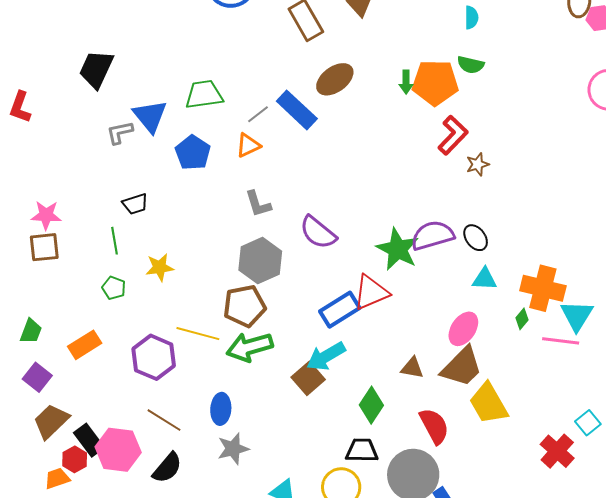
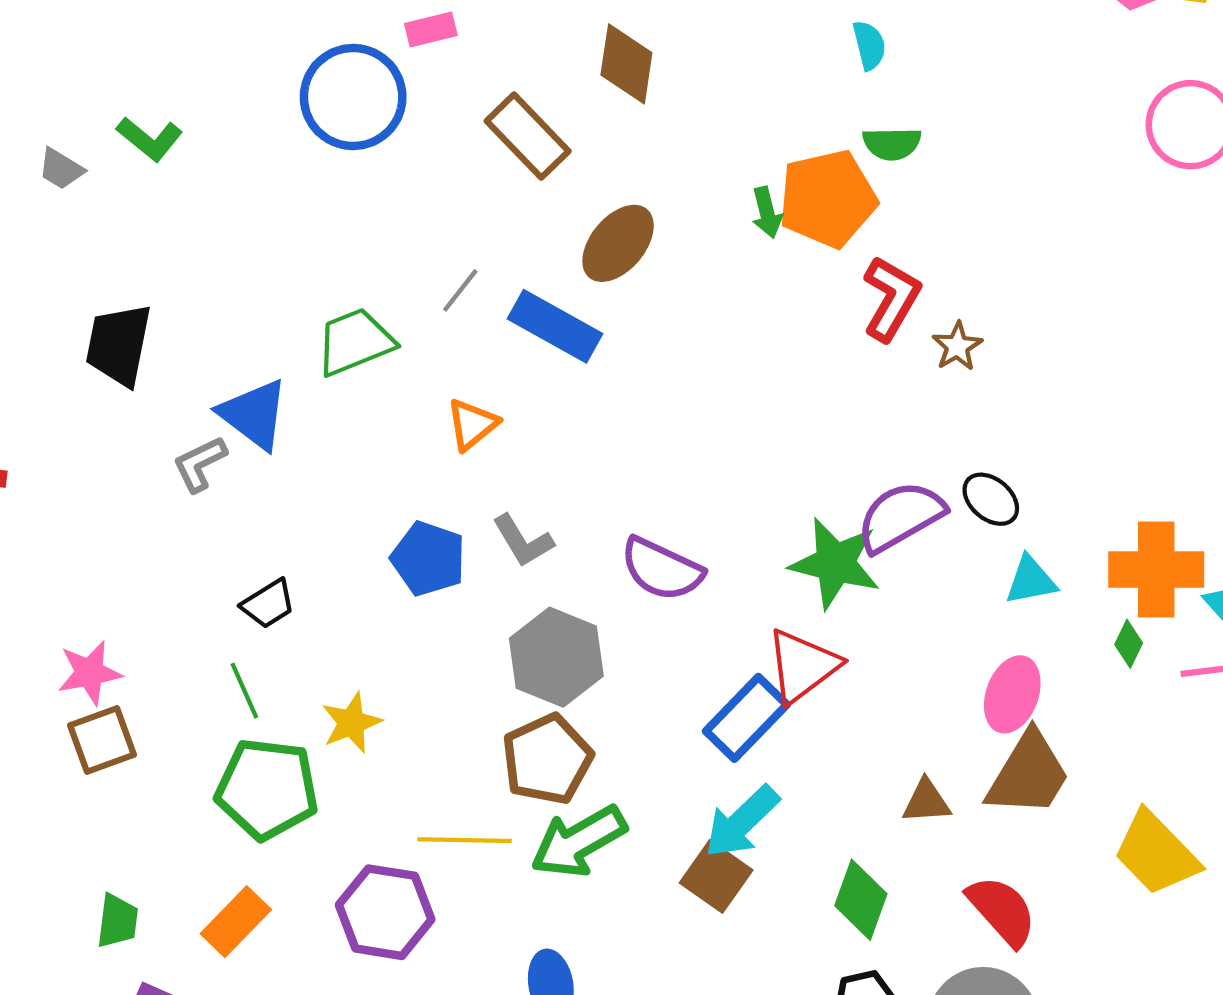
gray line: (258, 114) -> (460, 290), moved
blue pentagon: (193, 153) -> (428, 559), moved
green pentagon: (114, 288) -> (267, 789), size x2.0
yellow trapezoid: (488, 403) -> (1156, 853), moved

